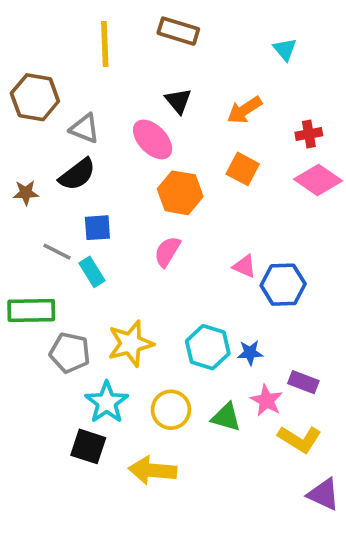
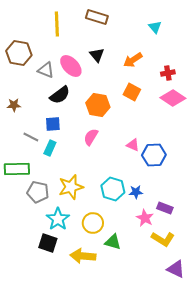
pink ellipse: (153, 139) -> (71, 66), moved
black semicircle: (77, 174) -> (60, 95), moved
cyan rectangle: (92, 272) -> (50, 148), turned 56
green triangle: (226, 417) -> (113, 242), moved

